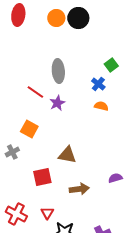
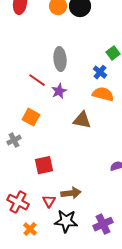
orange semicircle: (101, 106) -> (103, 94), size x1.5
brown triangle: (67, 155) -> (82, 120), moved
brown arrow: (79, 189) -> (71, 193), moved

